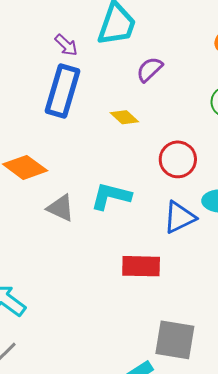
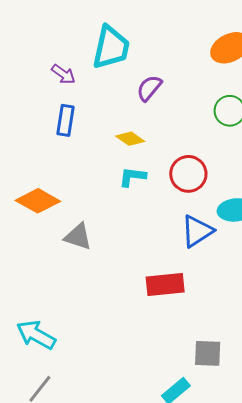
blue rectangle: (63, 91) -> (65, 120), size x0.6
cyan L-shape: (111, 196) -> (132, 177), moved, size x0.7
gray square: (175, 340) -> (208, 353), size x0.7

